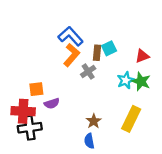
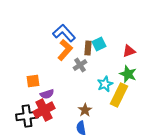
cyan star: (126, 80) -> (105, 84), moved
red cross: (23, 111) -> (44, 110), moved, turned -30
yellow rectangle: (131, 119) -> (119, 95), moved

